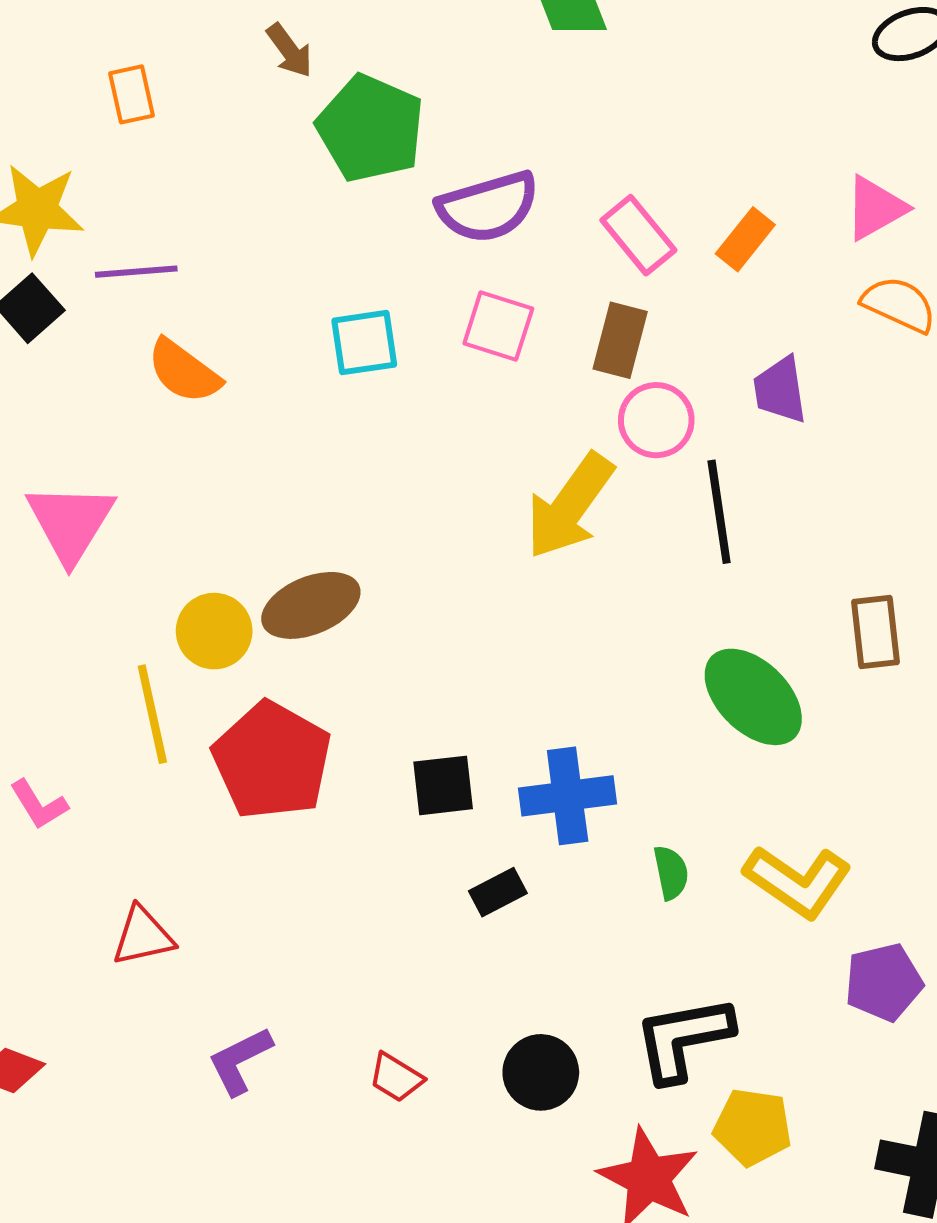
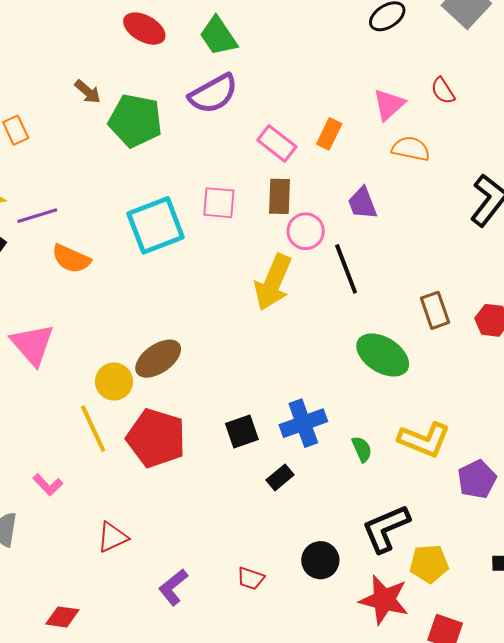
purple semicircle: (488, 207) -> (213, 94), moved
cyan square: (364, 343) -> (156, 225), size x1.6

